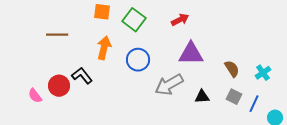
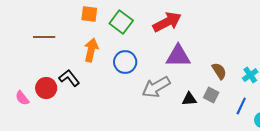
red arrow: (180, 20) -> (167, 22), size x1.6
gray square: (234, 97) -> (211, 95), moved

